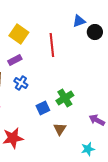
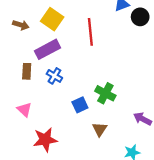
purple rectangle: (15, 60) -> (47, 49), size x1.5
green cross: (65, 98) -> (105, 93), turned -30

